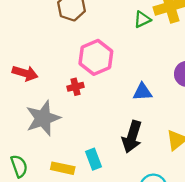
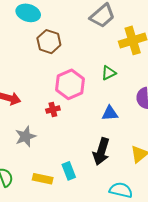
green triangle: (142, 19) -> (109, 73), moved
gray star: (43, 118) -> (26, 136), size x0.7

